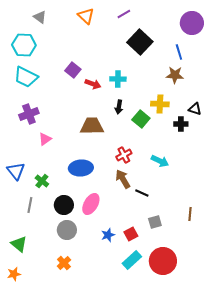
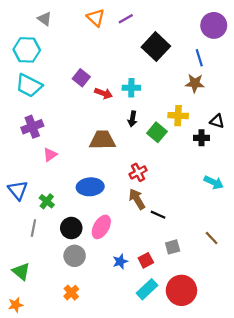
purple line: (124, 14) -> (126, 19), moved
cyan arrow: (160, 161) -> (214, 182), moved
brown line: (190, 214) -> (212, 238), turned -48

